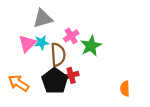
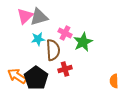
pink cross: (71, 36) -> (65, 33), turned -32
pink triangle: (27, 44) -> (25, 16), moved
black pentagon: (55, 81) -> (36, 78), moved

